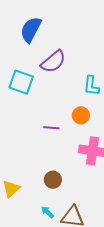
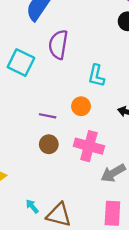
purple semicircle: (53, 62) -> (58, 45), turned 132
brown circle: (53, 180) -> (49, 144), moved

